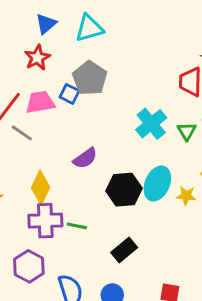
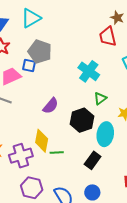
green triangle: (187, 131) -> (100, 98), moved, turned 40
cyan ellipse: (157, 184) -> (105, 134), moved
yellow diamond: (41, 187) -> (42, 141), moved
purple cross: (45, 221) -> (21, 156), moved

